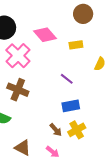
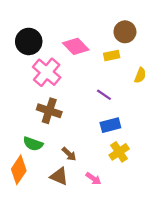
brown circle: (83, 14) -> (125, 32), moved
brown arrow: (56, 130) -> (69, 154), moved

